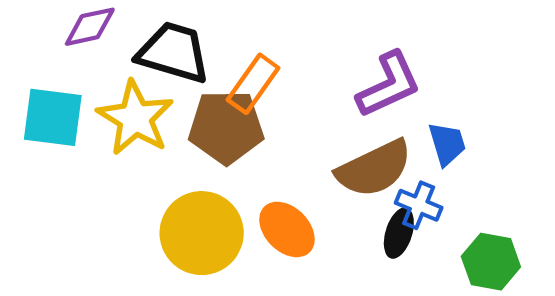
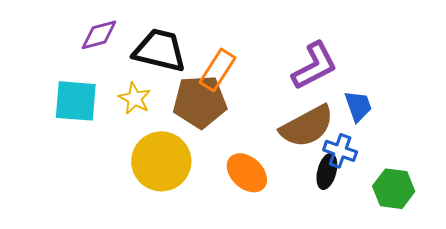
yellow star: (135, 118) -> (135, 98), size x0.6
yellow circle: (202, 233) -> (161, 161), moved

